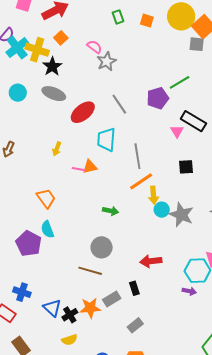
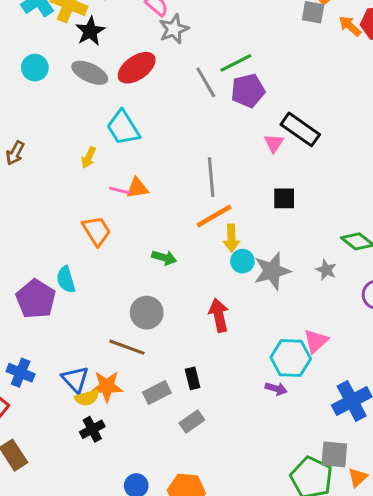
green line: (180, 82) -> (236, 63), moved
gray line: (119, 104) -> (206, 82), moved
red ellipse: (83, 112) -> (137, 68), moved
cyan trapezoid: (106, 139) -> (123, 128), moved, turned -40
orange trapezoid: (46, 198) -> (97, 231), moved
gray star: (181, 215) -> (272, 271), turned 30
red arrow: (151, 261) -> (219, 315), moved, turned 80
blue triangle: (52, 308) -> (75, 379), moved
orange star: (90, 308) -> (107, 386), moved
black cross: (70, 315) -> (92, 429), moved
gray rectangle: (135, 325) -> (192, 421), moved
yellow semicircle: (69, 340) -> (87, 398), moved

